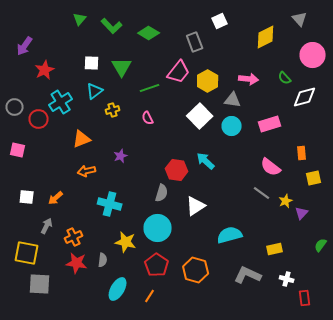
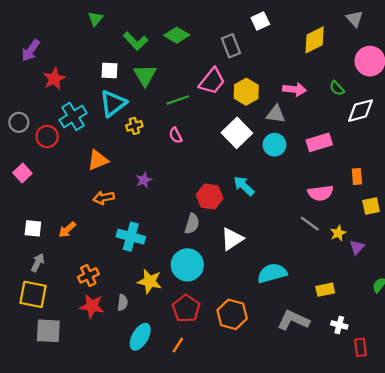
green L-shape: (112, 26) -> (135, 41), moved
cyan triangle: (95, 91) -> (113, 103), size x1.4
pink square: (18, 150) -> (22, 173), turned 35
pink semicircle: (271, 167) -> (320, 193), turned -45
gray arrow: (47, 226) -> (38, 263), moved

